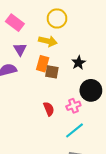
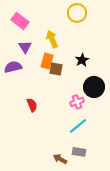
yellow circle: (57, 18) -> (77, 13), moved
yellow arrow: (48, 41) -> (52, 39), turned -126
red semicircle: (49, 109) -> (32, 105), moved

